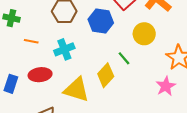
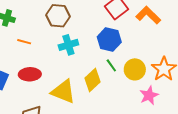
blue hexagon: (101, 21) -> (109, 40), moved
yellow circle: (144, 34) -> (135, 69), moved
cyan cross: (64, 49) -> (68, 45), moved

